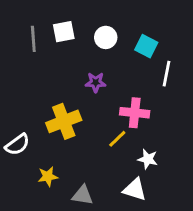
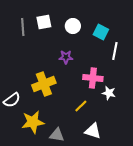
yellow line: (117, 139) -> (81, 106), moved
white star: (148, 159) -> (109, 93), moved
yellow star: (48, 176) -> (33, 122), size x1.6

